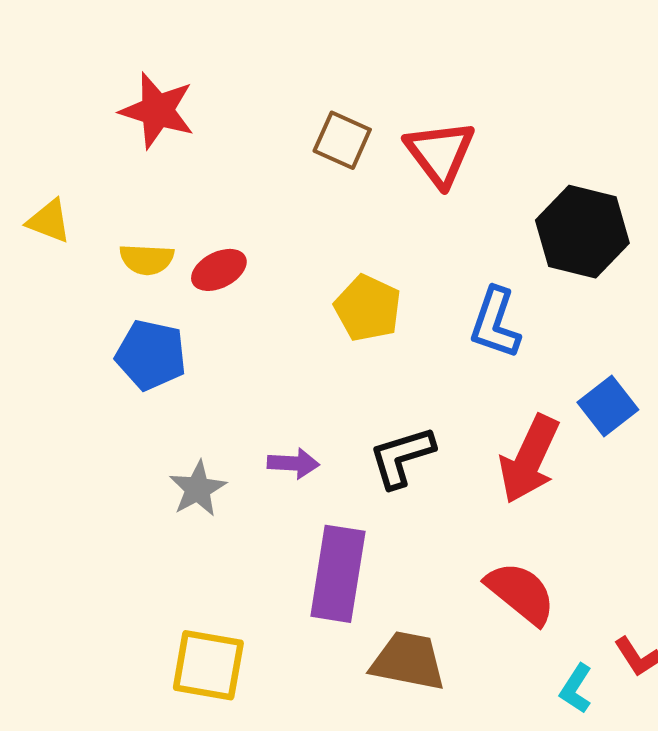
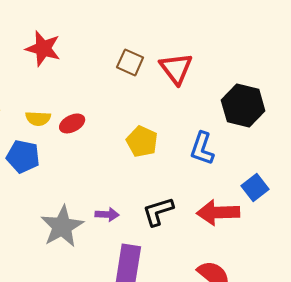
blue pentagon: (151, 355) -> (23, 156), moved
red arrow: (529, 459) -> (218, 212), turned 63
gray star: (198, 489) -> (62, 226), size x1.6

